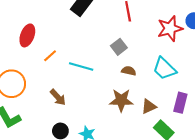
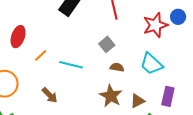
brown star: (121, 100) -> (111, 96), turned 30

